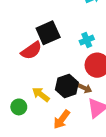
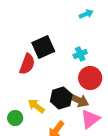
red semicircle: (31, 50) -> (27, 64), turned -35
brown arrow: (85, 88) -> (78, 100), size x1.5

